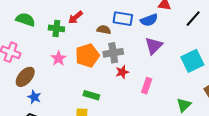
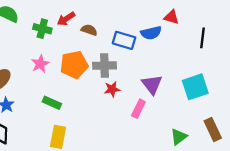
blue rectangle: (123, 19) -> (124, 40), moved
black line: (193, 19) -> (203, 38), turned -42
brown semicircle: (104, 30) -> (89, 30), moved
purple triangle: (154, 46) -> (152, 84), moved, turned -30
green rectangle: (91, 95) -> (52, 103), moved

